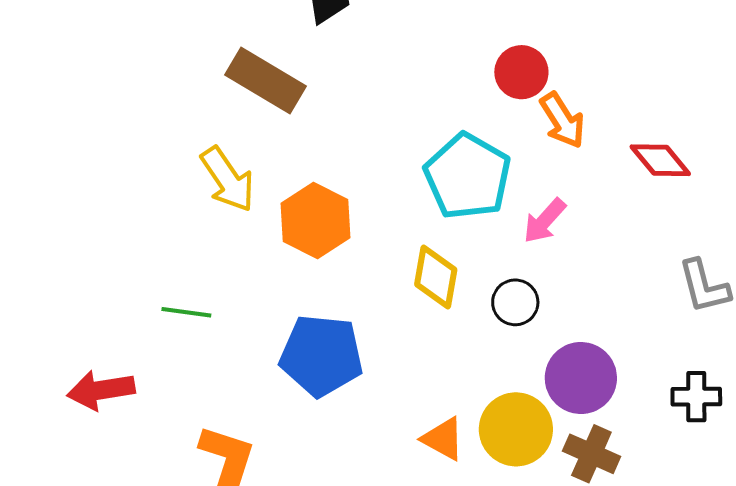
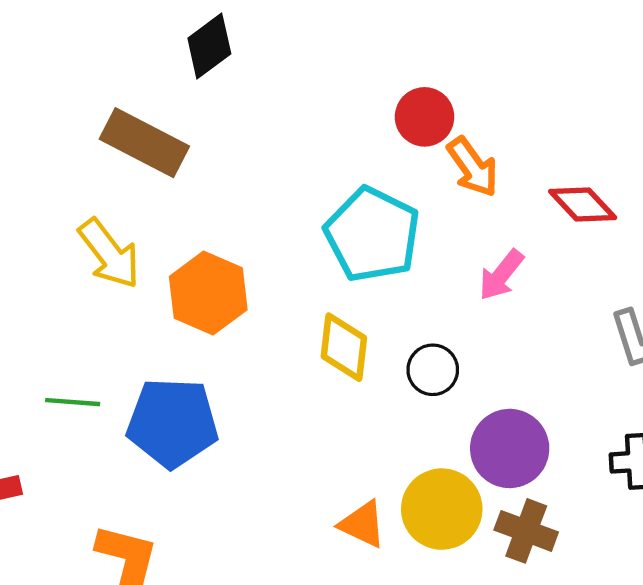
pink arrow: (545, 221) -> (501, 275), moved
blue pentagon: (321, 355) -> (172, 423), moved

